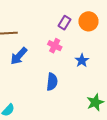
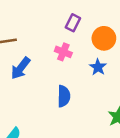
orange circle: (88, 21) -> (104, 38), moved

